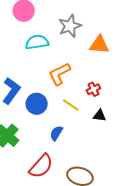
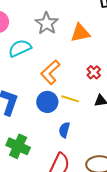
red cross: (93, 89) -> (94, 72), moved
blue circle: (37, 104) -> (47, 102), moved

